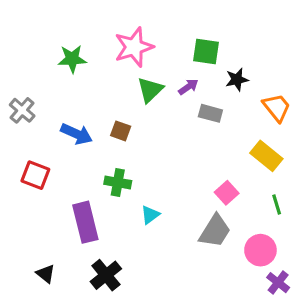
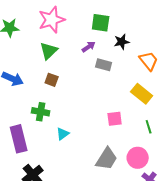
green triangle: (150, 90) -> (49, 51), moved
brown square: (121, 131) -> (52, 80), moved
pink square: (227, 193) -> (115, 119), turned 35
gray trapezoid: (215, 231) -> (107, 159), moved

